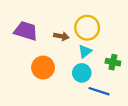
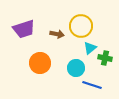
purple trapezoid: (26, 31) -> (24, 29), turned 145
cyan triangle: (85, 51) -> (90, 48), moved

